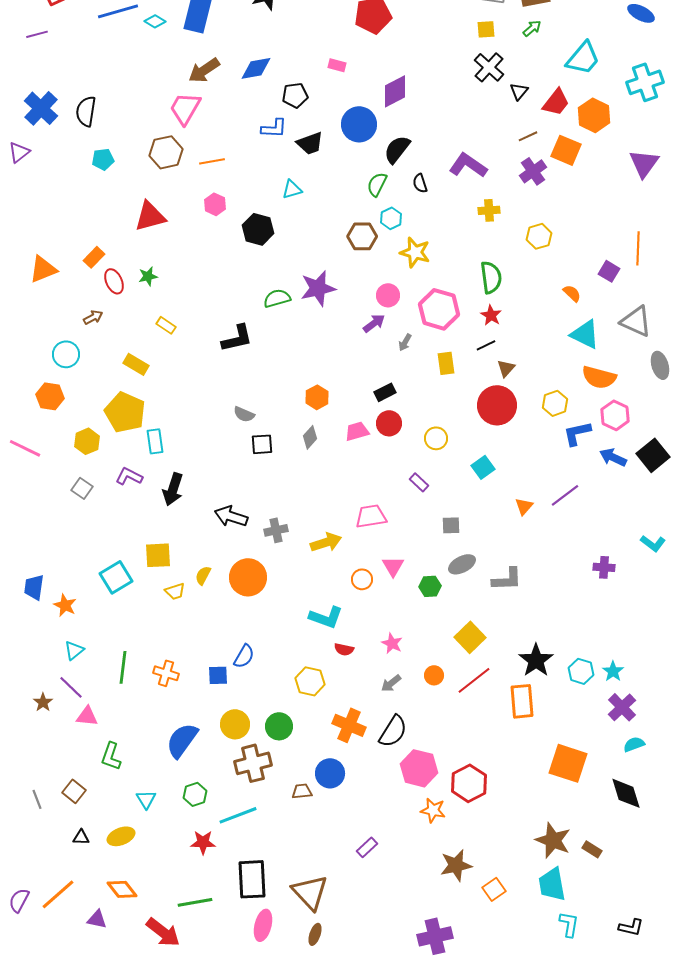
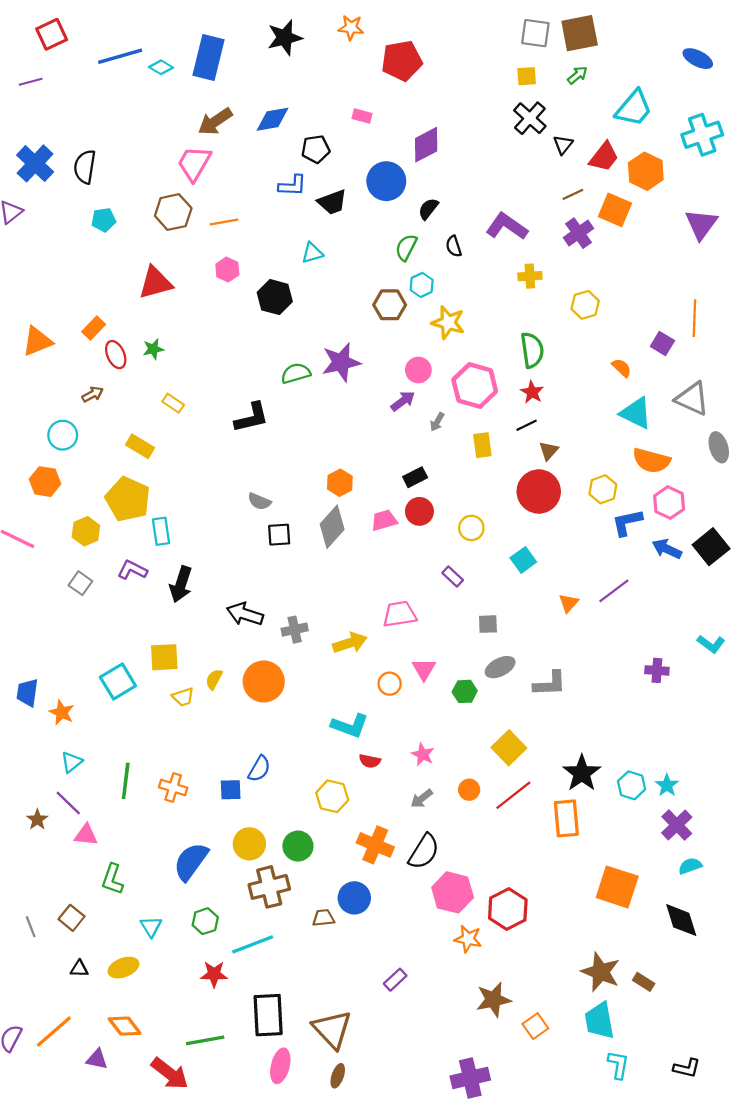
black semicircle: (397, 149) -> (428, 209), size x0.7
gray diamond: (310, 437) -> (332, 527), size x1.6

